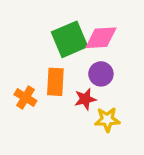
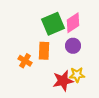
pink diamond: (101, 38) -> (73, 23), turned -30
red star: (85, 99) -> (63, 81), moved, size x1.5

